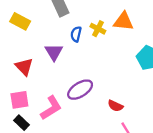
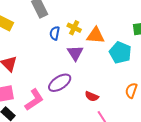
orange triangle: (123, 21) -> (96, 35), moved
purple triangle: (54, 52) -> (75, 53), moved

